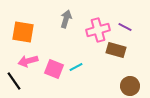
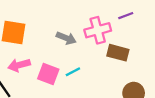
gray arrow: (66, 19) -> (66, 38), moved, turned 96
purple line: (125, 27) -> (126, 16), moved, turned -48

